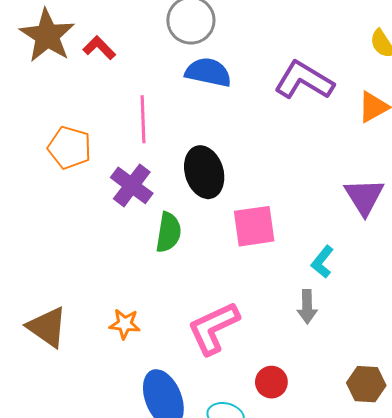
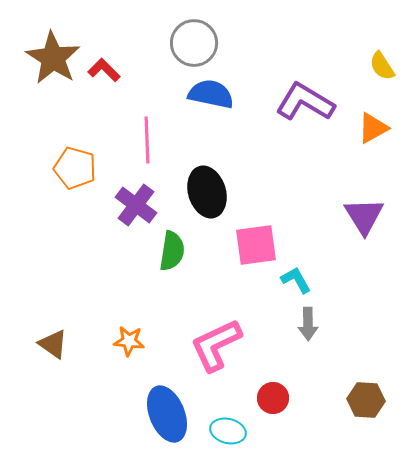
cyan L-shape: (322, 262) -> (296, 280), moved, turned 112
brown triangle: (47, 327) -> (53, 344), size x0.7

